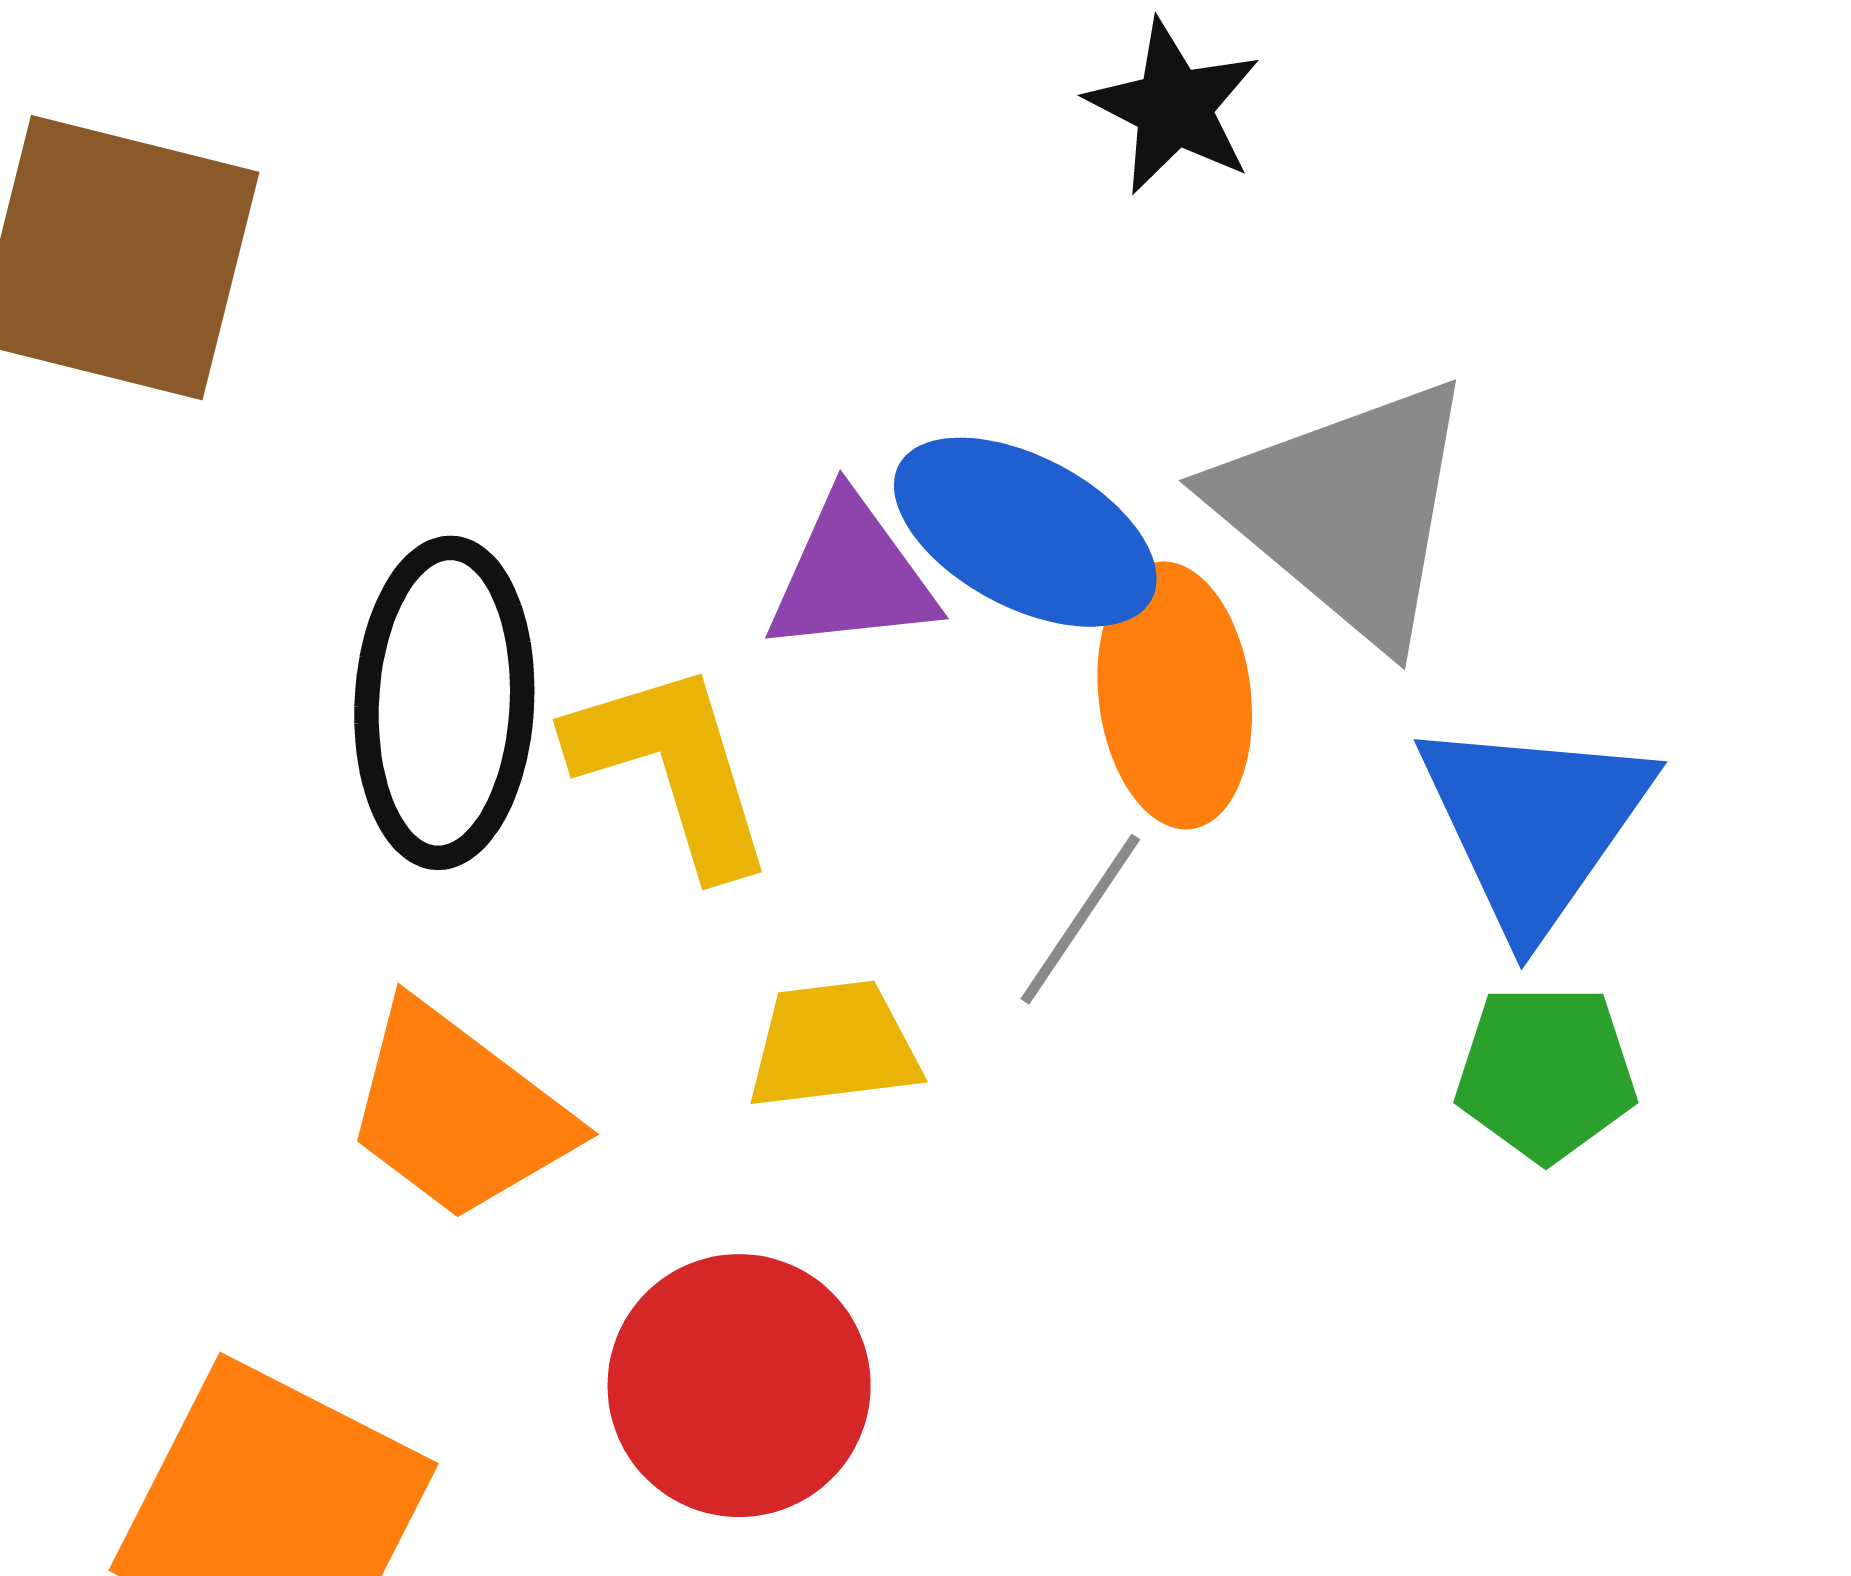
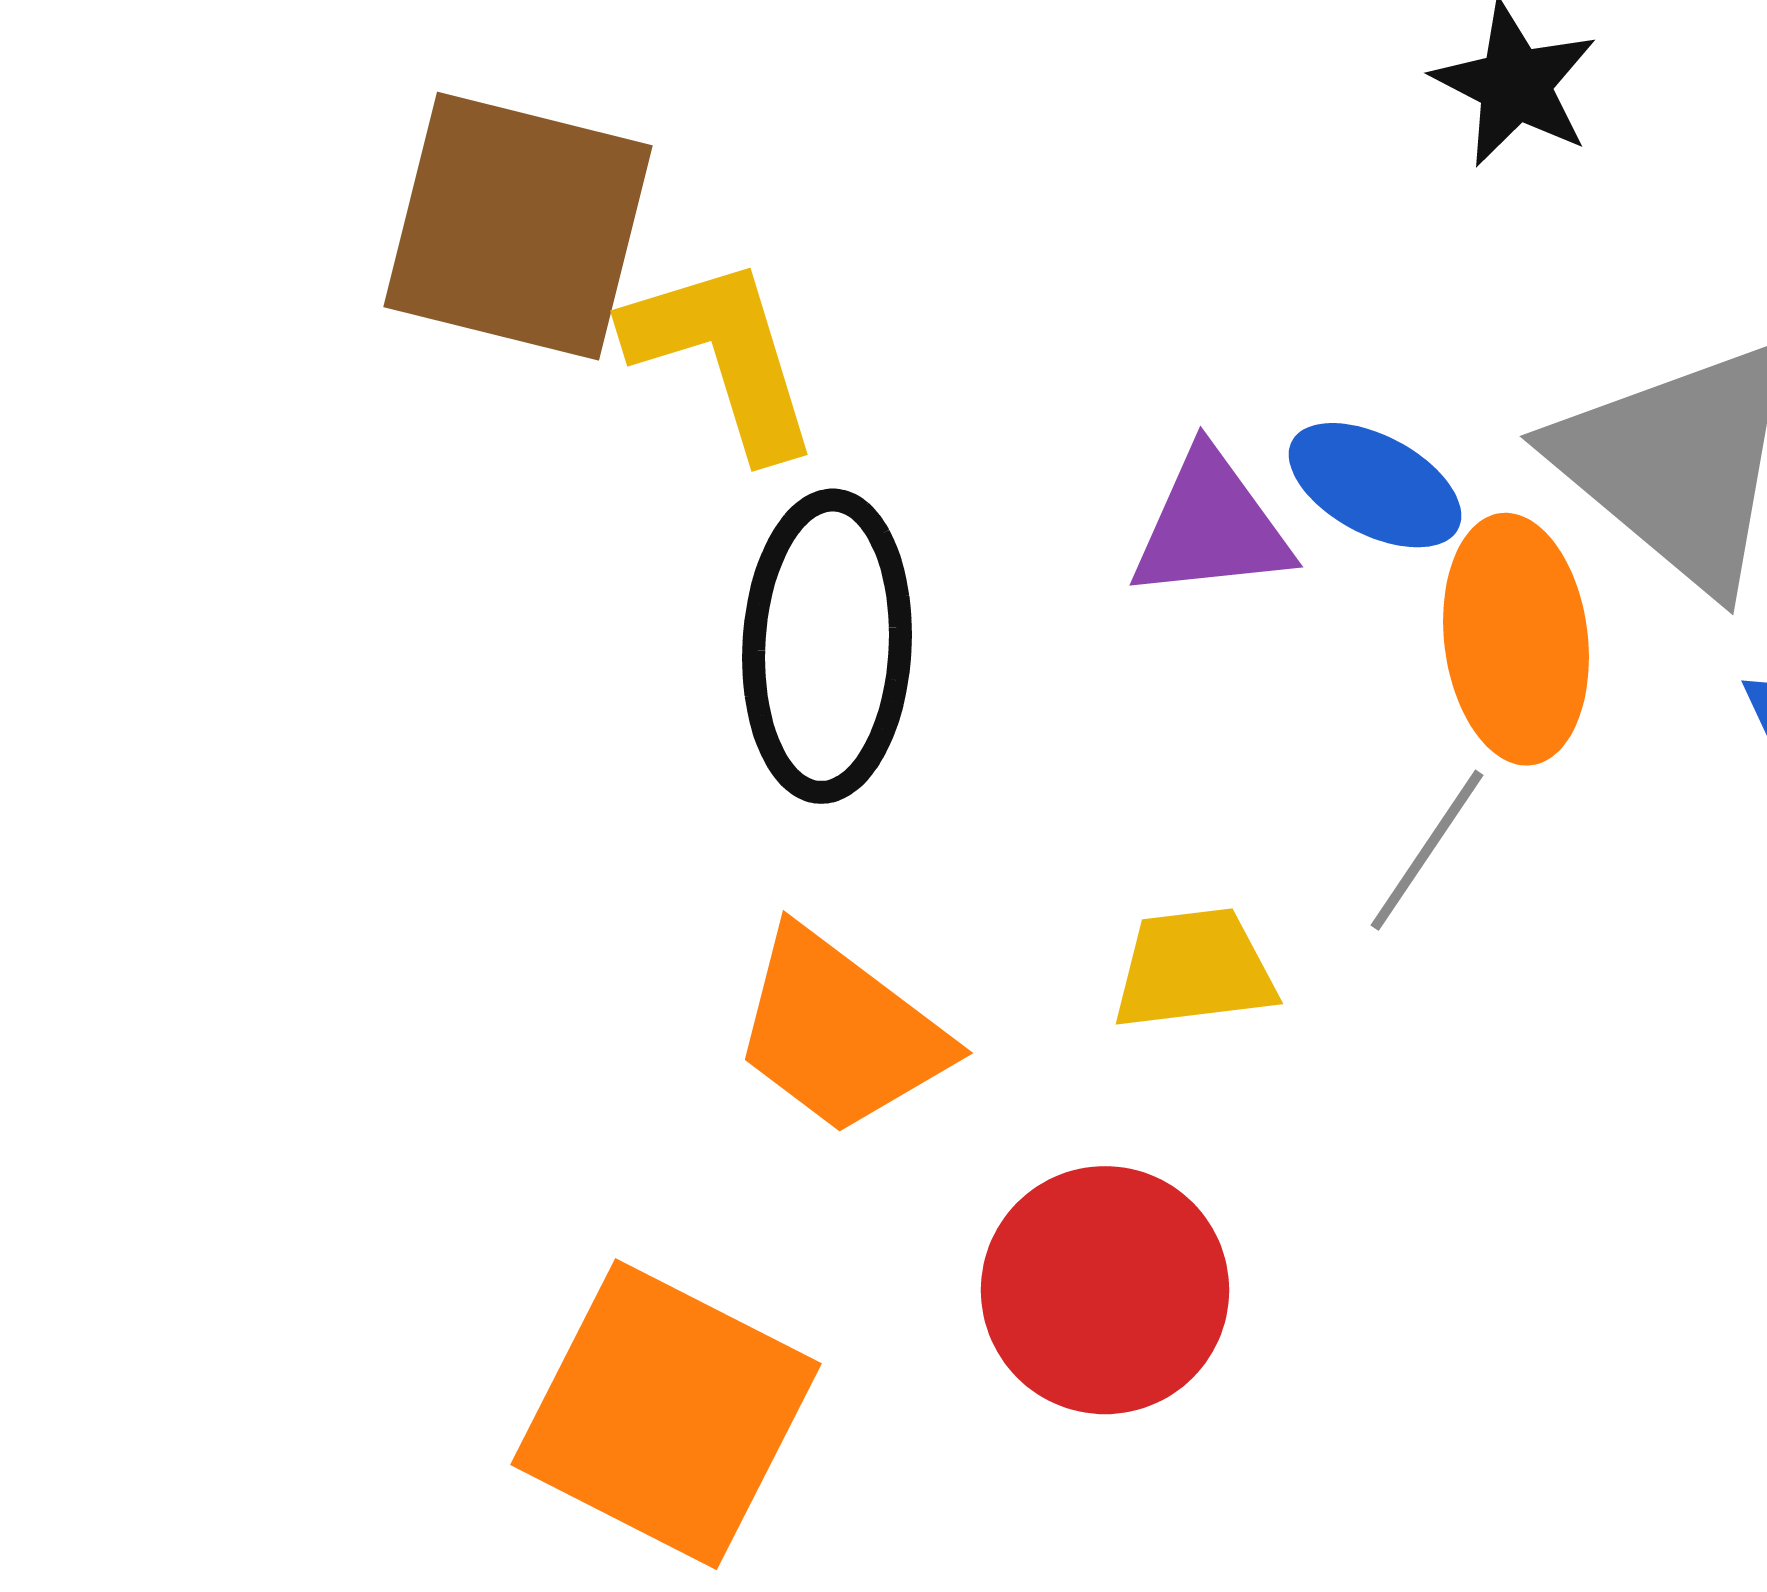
blue ellipse: (1025, 532) -> (1375, 485), size x0.7
yellow L-shape: (672, 768) -> (723, 356), moved

